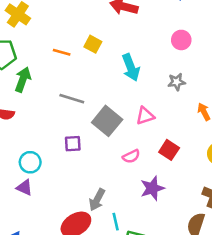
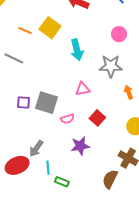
yellow square: (93, 44) -> (50, 28), size x1.5
gray star: (177, 82) -> (111, 66), size x1.6
gray line: (72, 99) -> (14, 58), moved
gray square: (107, 121) -> (47, 103), moved, turned -30

